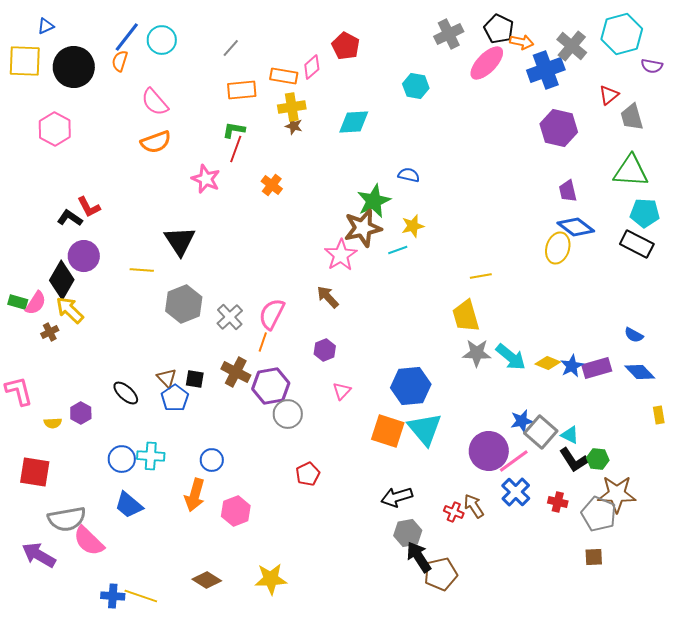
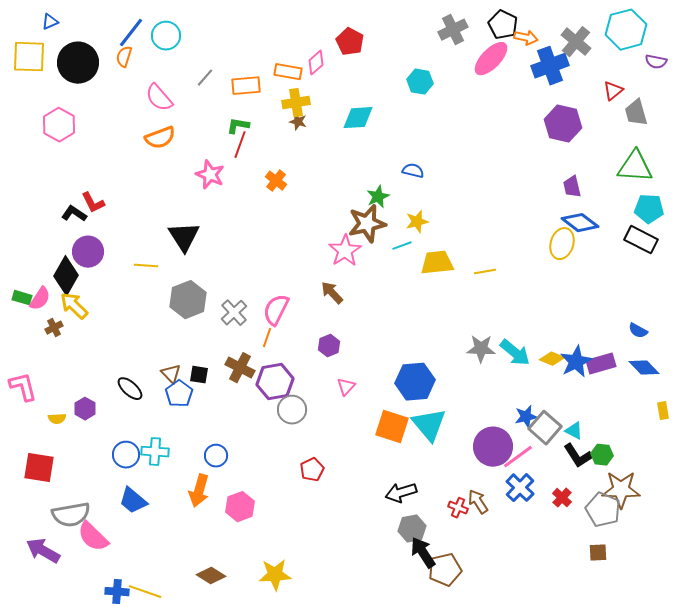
gray line: (231, 48) -> (205, 78), moved
green star: (374, 201) -> (378, 197), size x0.7
yellow trapezoid: (466, 316) -> (437, 263), moved, turned 100
blue star: (572, 366) -> (576, 362), size x1.4
red cross: (558, 502) -> (562, 498), turned 30

